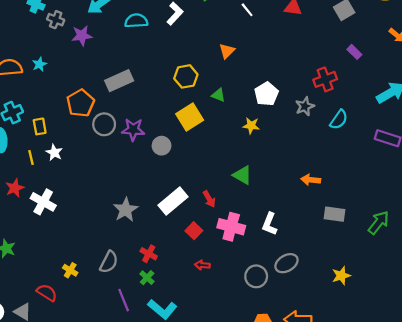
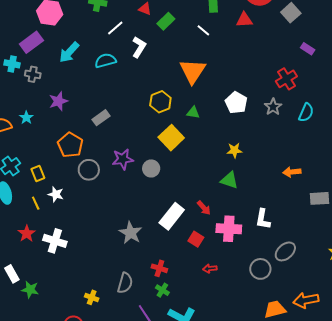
purple star: (82, 36) -> (58, 101), moved
orange triangle: (227, 51) -> (193, 71), size x1.8
gray rectangle: (119, 81) -> (101, 118), size x0.7
gray circle: (104, 124) -> (89, 170), moved
yellow star: (251, 126) -> (234, 150), moved

